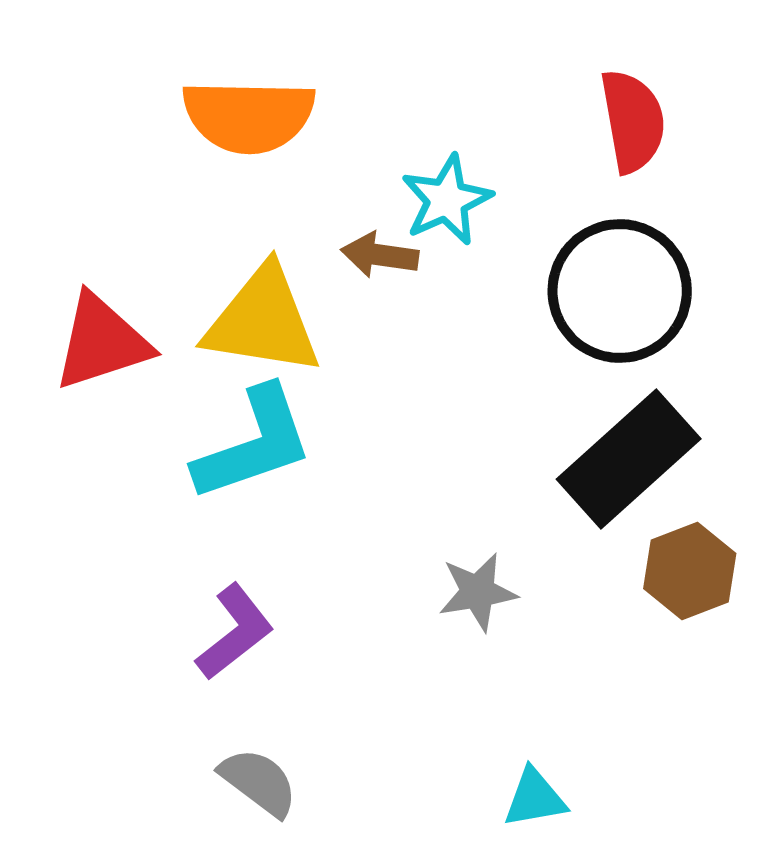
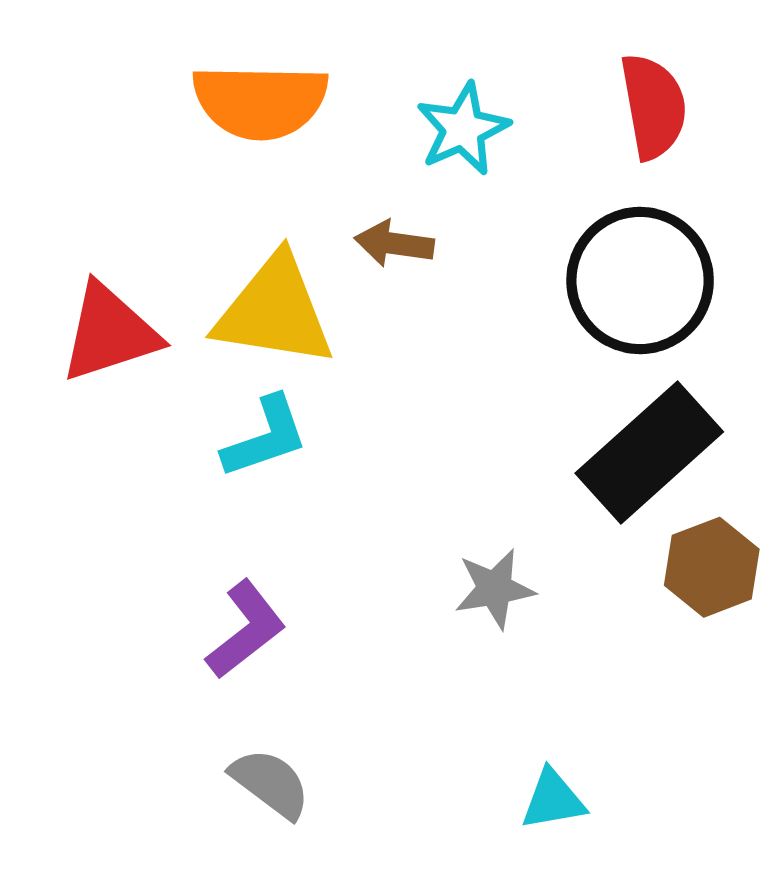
cyan star: (447, 200) -> (463, 129), moved
cyan L-shape: (254, 444) -> (265, 437), size x0.7

